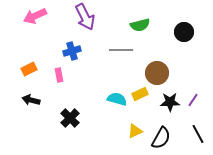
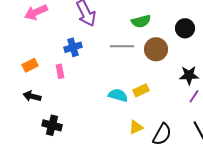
brown circle: (157, 73) -> (156, 49), moved
black star: (170, 102) -> (189, 75), moved
black cross: (70, 118) -> (52, 125), moved, turned -30

